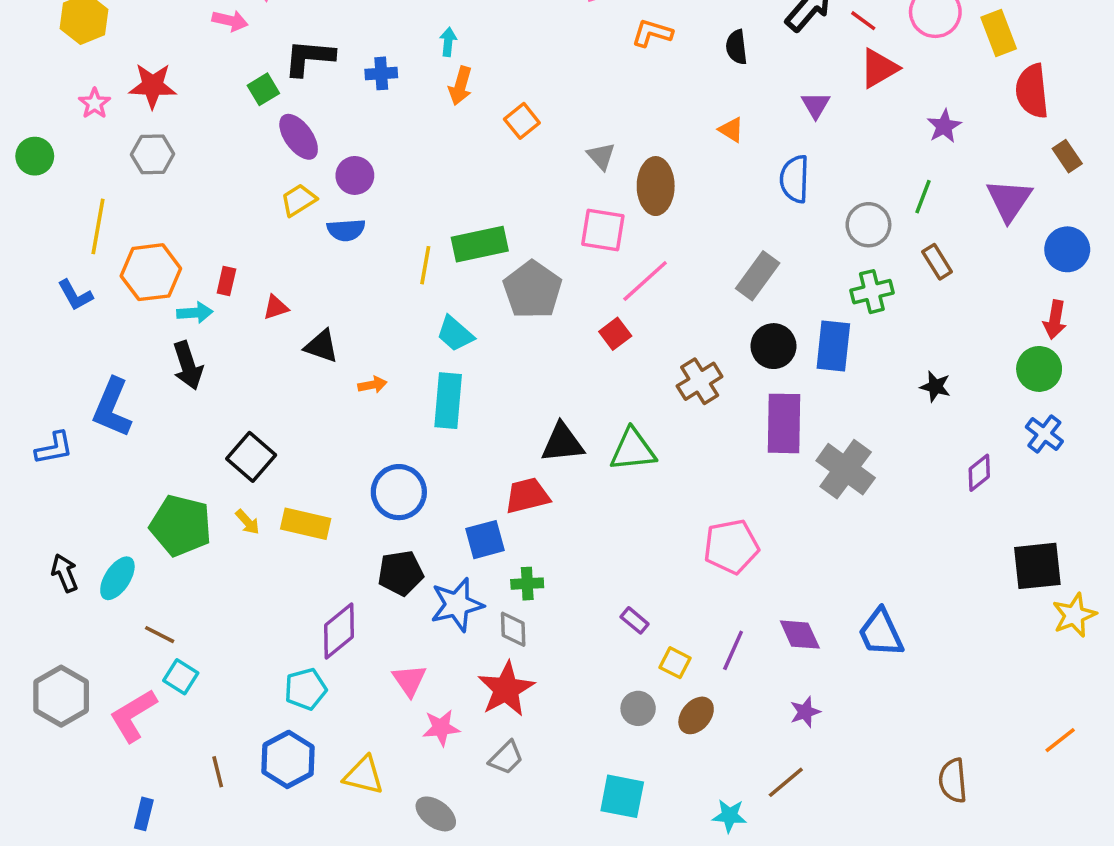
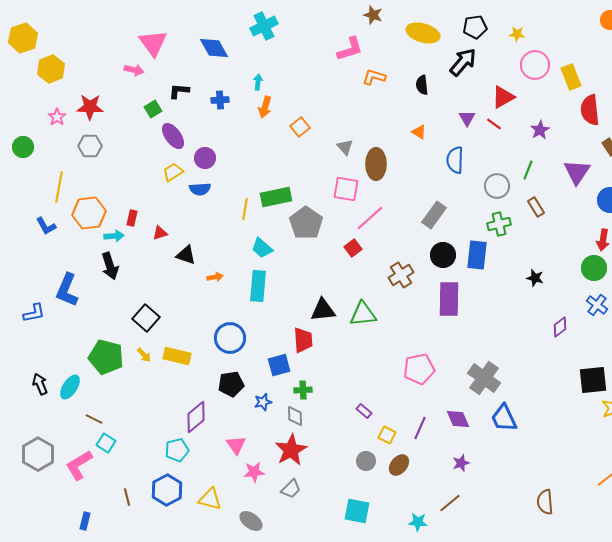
red line: (863, 21) -> (494, 124), moved
black L-shape: (309, 58) -> (179, 91), size x0.7
gray cross: (846, 469) -> (484, 378), moved
red trapezoid: (527, 496) -> (303, 340), turned 100
blue star: (457, 605) -> (263, 402), size x0.6

